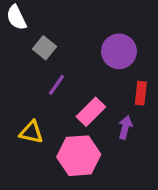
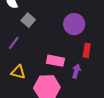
purple line: (56, 85) -> (14, 43), moved
pink rectangle: (91, 112) -> (55, 61), turned 54

